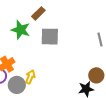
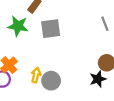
gray circle: (17, 85) -> (51, 81), moved

